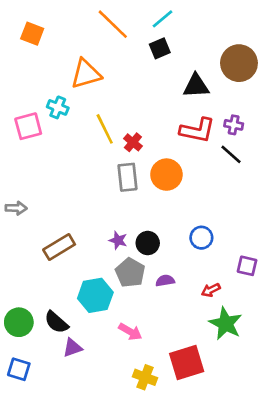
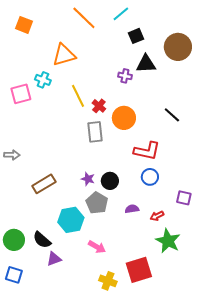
black square: (160, 48) -> (136, 36), moved
purple cross: (234, 125) -> (125, 76), moved
red L-shape: (197, 130) -> (147, 151), moved
orange circle: (166, 175) -> (124, 118), moved
purple semicircle: (165, 281) -> (132, 209), moved

